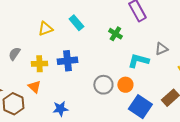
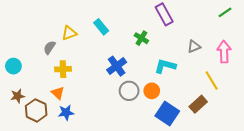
gray triangle: (161, 49) -> (194, 46), moved
gray semicircle: (14, 54) -> (50, 47), moved
blue cross: (67, 61) -> (117, 66), moved, turned -30
blue star: (60, 109) -> (66, 113), moved

